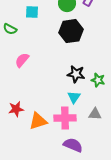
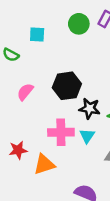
black hexagon: (71, 31) -> (67, 86), moved
pink cross: (65, 118) -> (61, 132), moved

